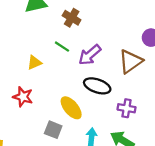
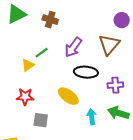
green line: (62, 47) -> (42, 53), moved, turned -56
gray square: (53, 130) -> (41, 120), moved

